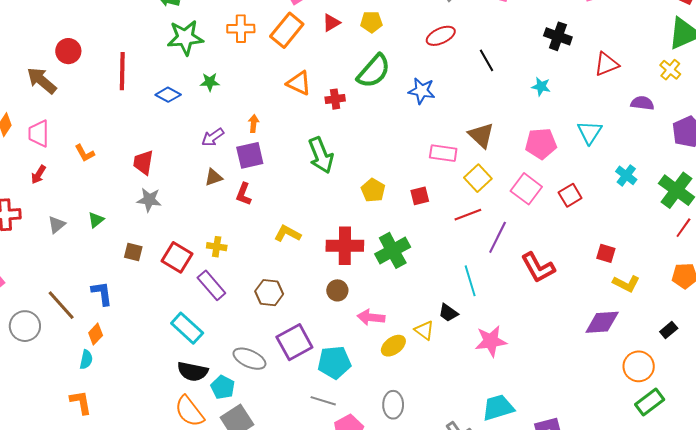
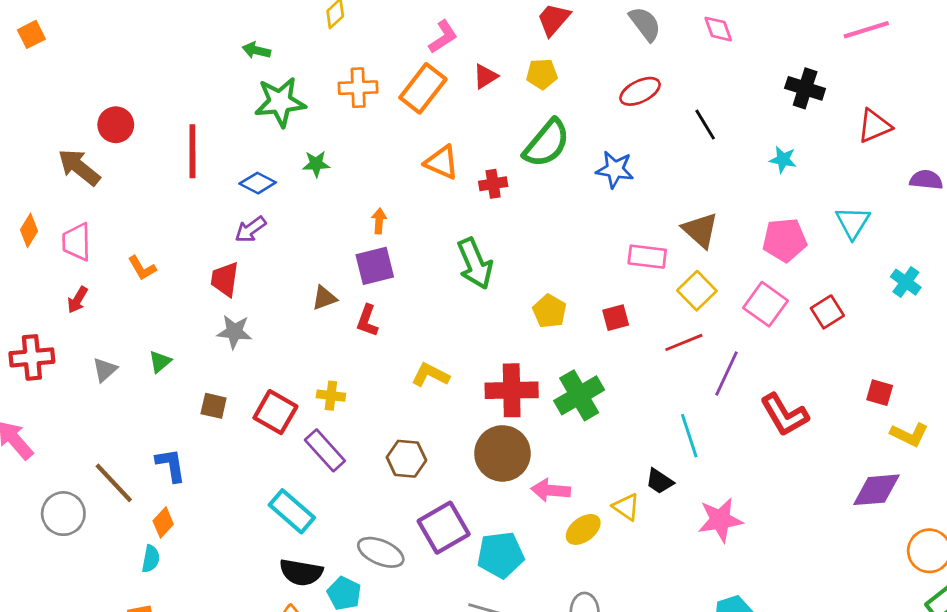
purple arrow: (213, 137) -> (250, 229), moved
brown circle: (337, 290) -> (502, 453), size x1.8

